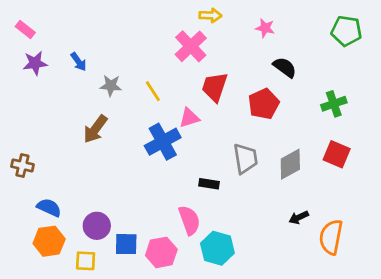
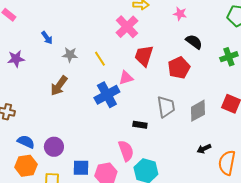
purple star: (35, 63) -> (16, 59), moved
green cross: (334, 104) -> (229, 57), moved
purple circle: (97, 226) -> (54, 147), moved

